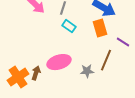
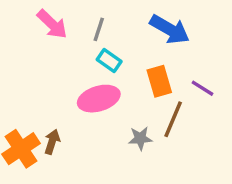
orange rectangle: (100, 28) -> (159, 81), moved
pink ellipse: (59, 62) -> (99, 99), moved

